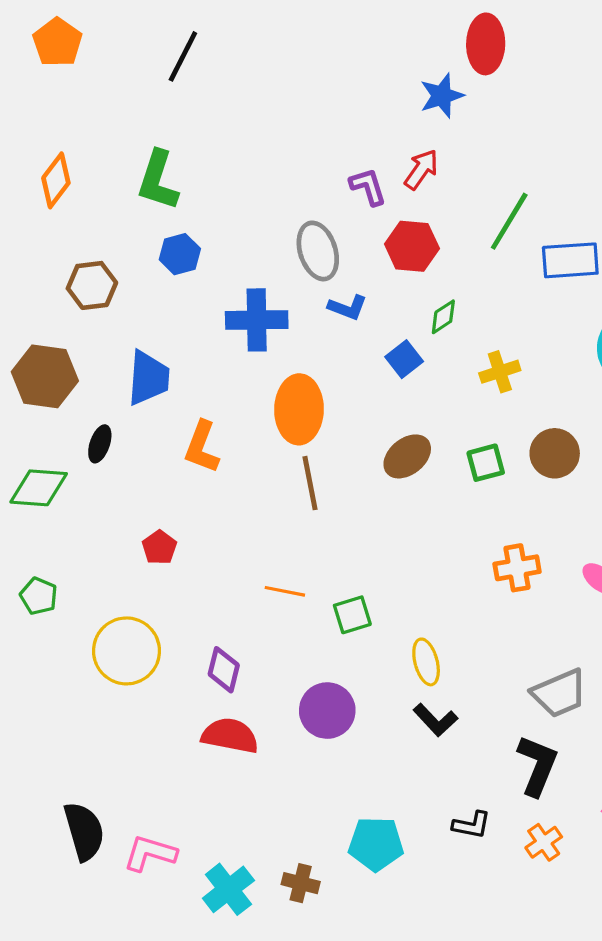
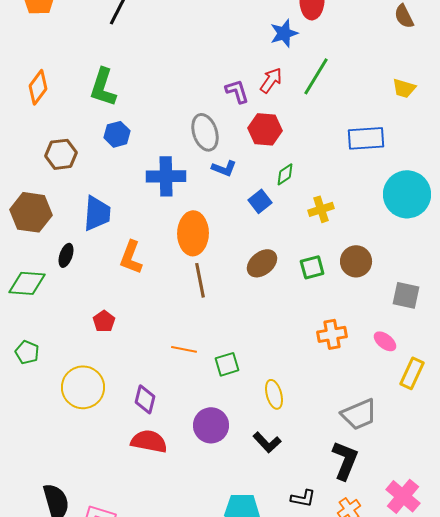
green line: (509, 221) -> (316, 76), moved
black L-shape: (435, 720) -> (267, 442), moved

